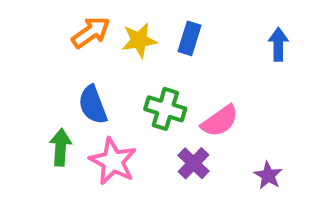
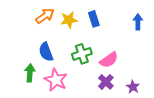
blue rectangle: (190, 38) -> (94, 19), turned -35
green cross: (165, 109) -> (82, 54), turned -36
purple cross: (194, 163) -> (106, 82), moved

